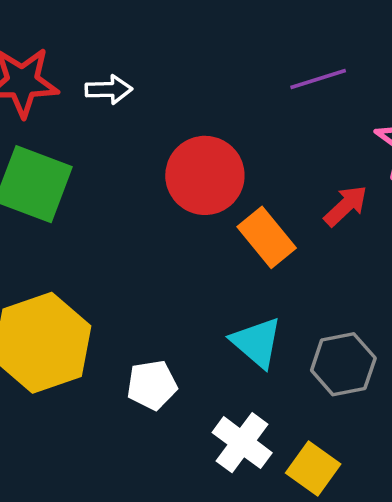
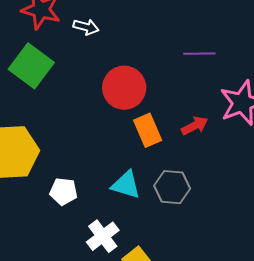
cyan triangle: (257, 342) -> (126, 185), turned -40
gray hexagon: (343, 364) -> (172, 187), moved

